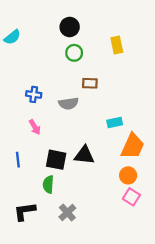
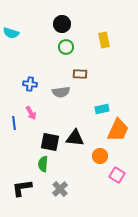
cyan semicircle: (12, 37) -> (11, 33), turned 56
blue line: (18, 160) -> (14, 123), moved
orange circle: (128, 175) -> (100, 156), moved

